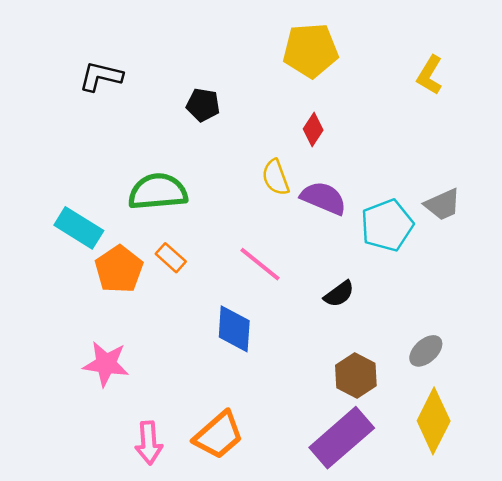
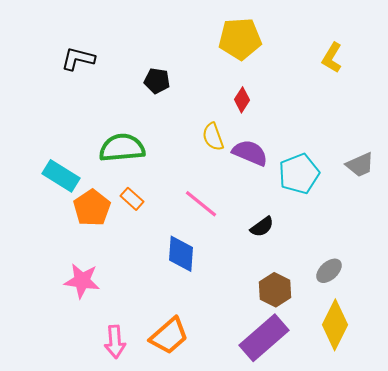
gray trapezoid: (443, 205) -> (360, 165), moved

